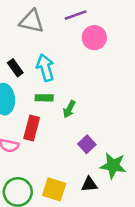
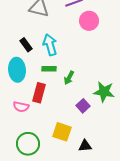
green star: (113, 166) -> (104, 92), moved
black triangle: (89, 184) -> (85, 146), moved
yellow square: (54, 189) -> (62, 132), moved

